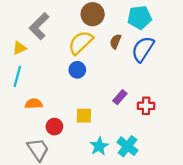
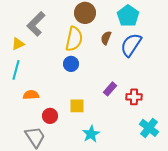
cyan pentagon: (140, 17) -> (128, 16), turned -30
yellow semicircle: (81, 43) -> (74, 39), turned 145
cyan cross: (128, 146) -> (149, 128), moved

